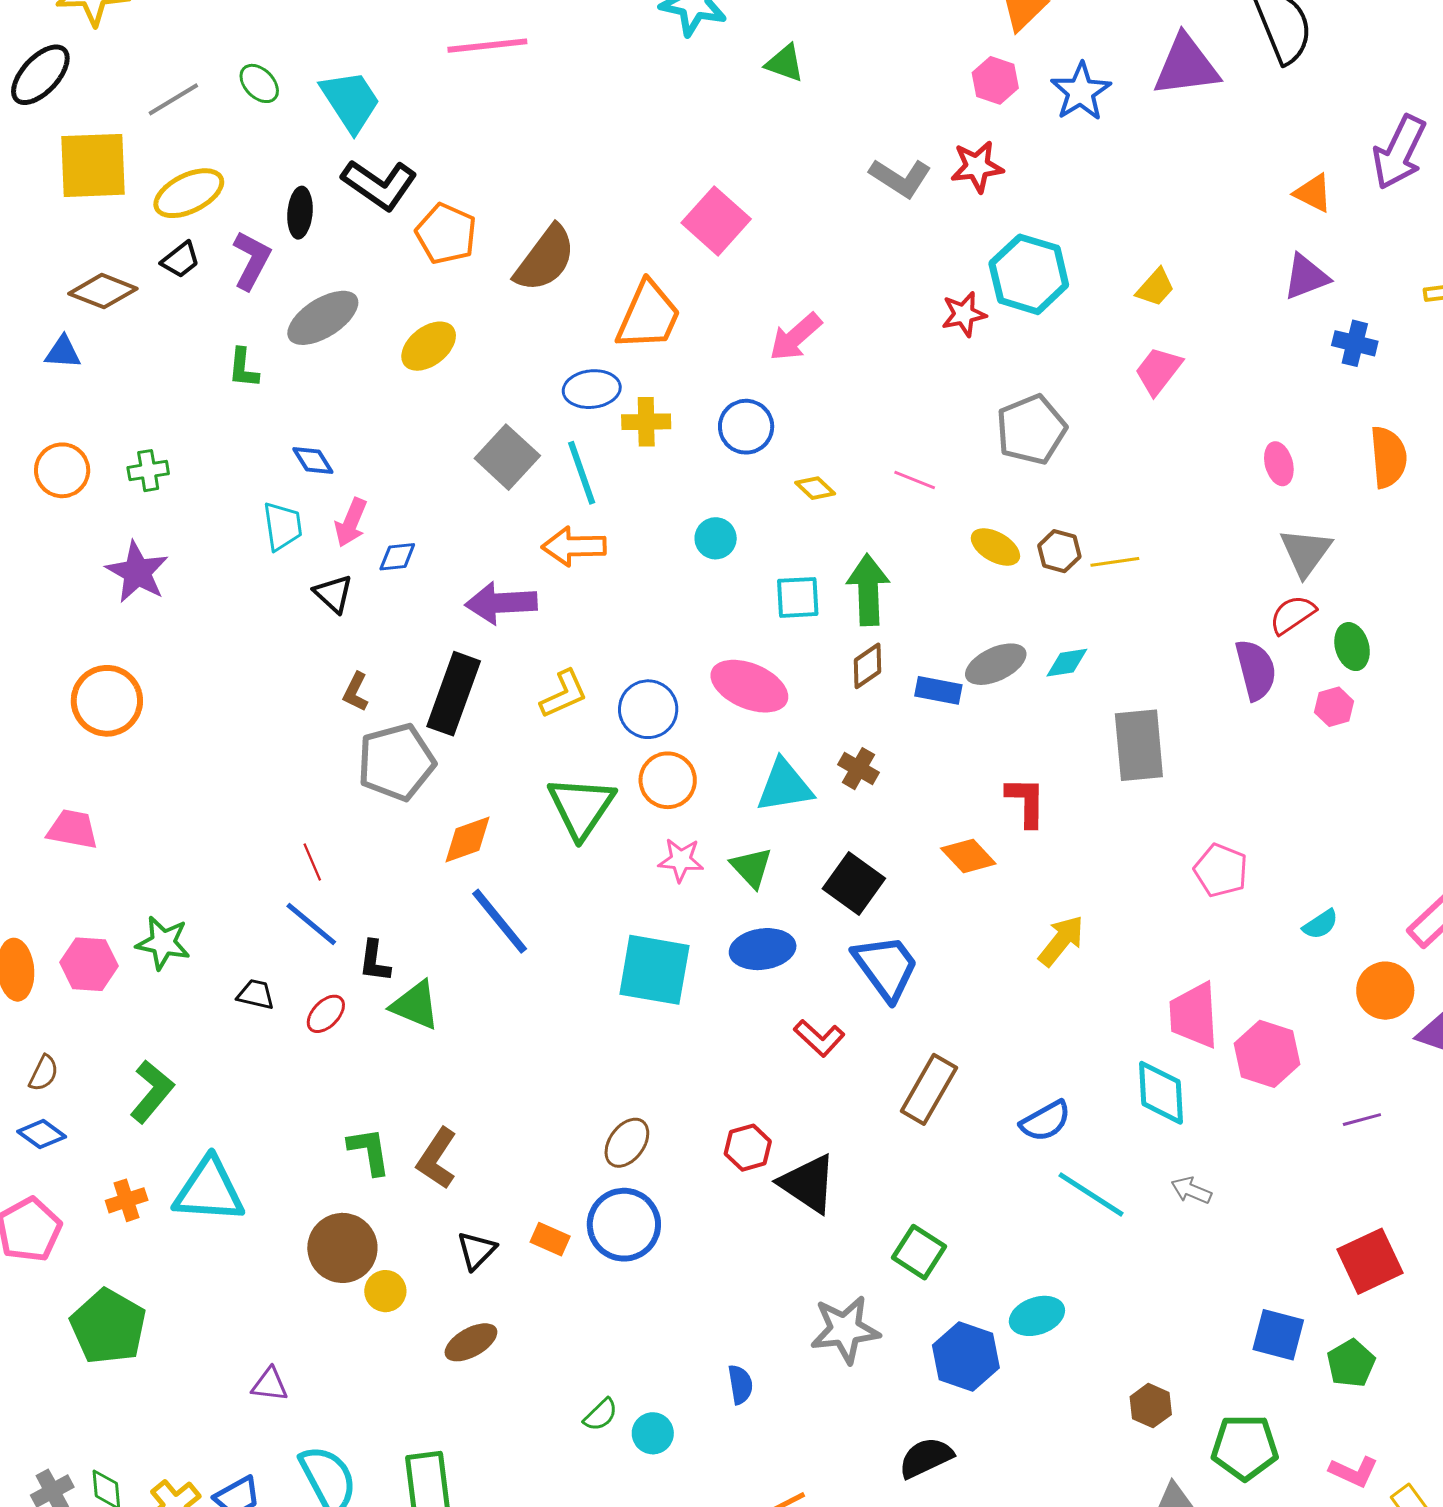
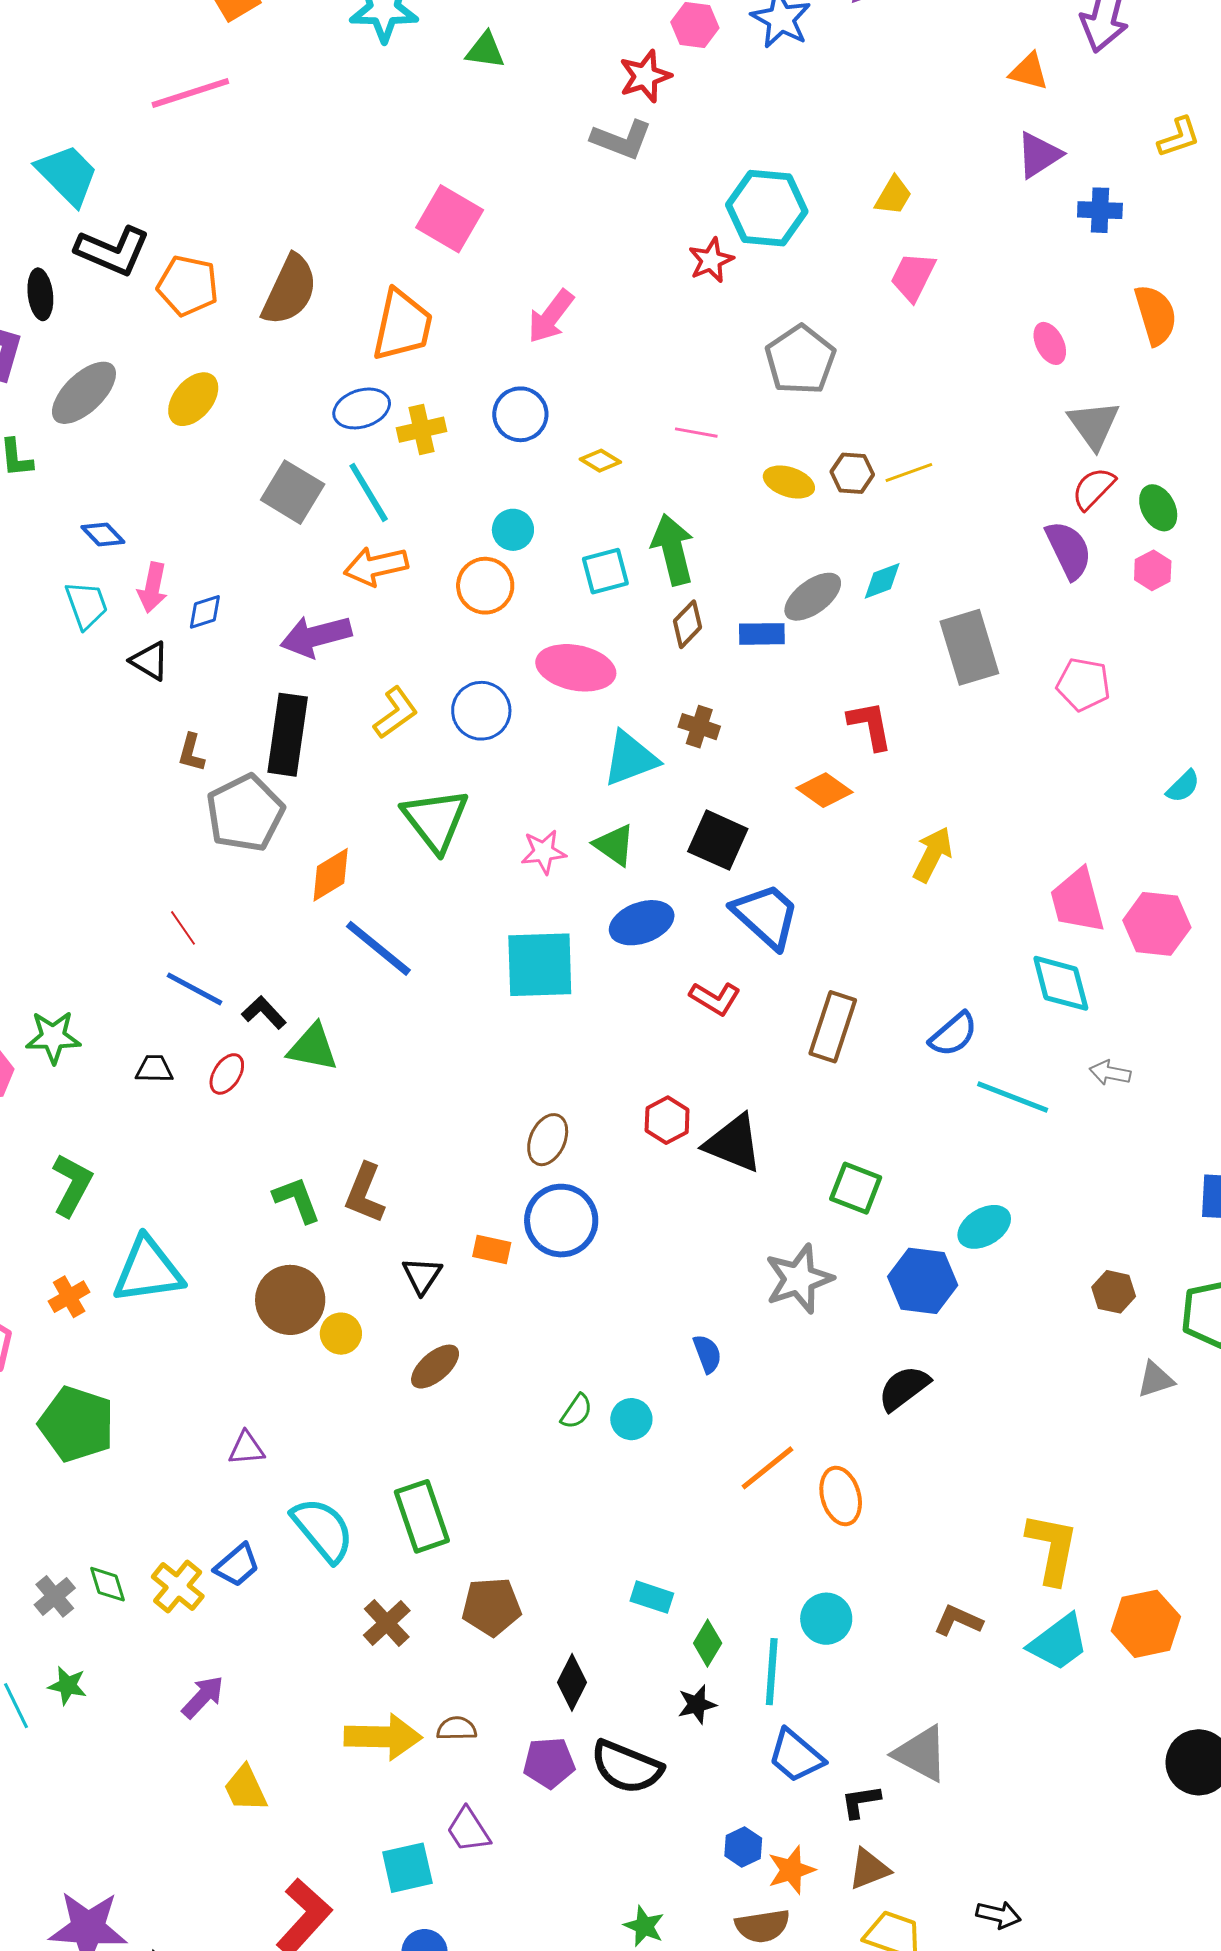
red star: (977, 167) -> (645, 76), moved
orange circle: (668, 780) -> (485, 586), moved
pink pentagon: (1221, 870) -> (1083, 684), moved
black L-shape: (374, 961) -> (264, 1013), turned 141

